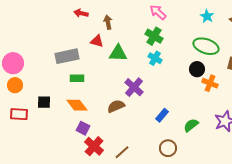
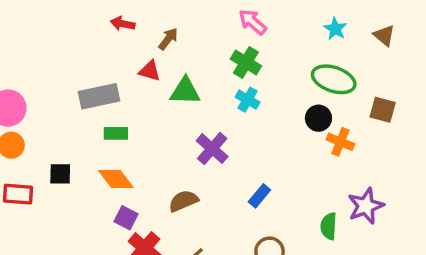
brown arrow: (108, 22) -> (168, 39), turned 48
brown semicircle: (116, 106) -> (183, 201), moved
green semicircle: (191, 125) -> (329, 226), moved, turned -49

